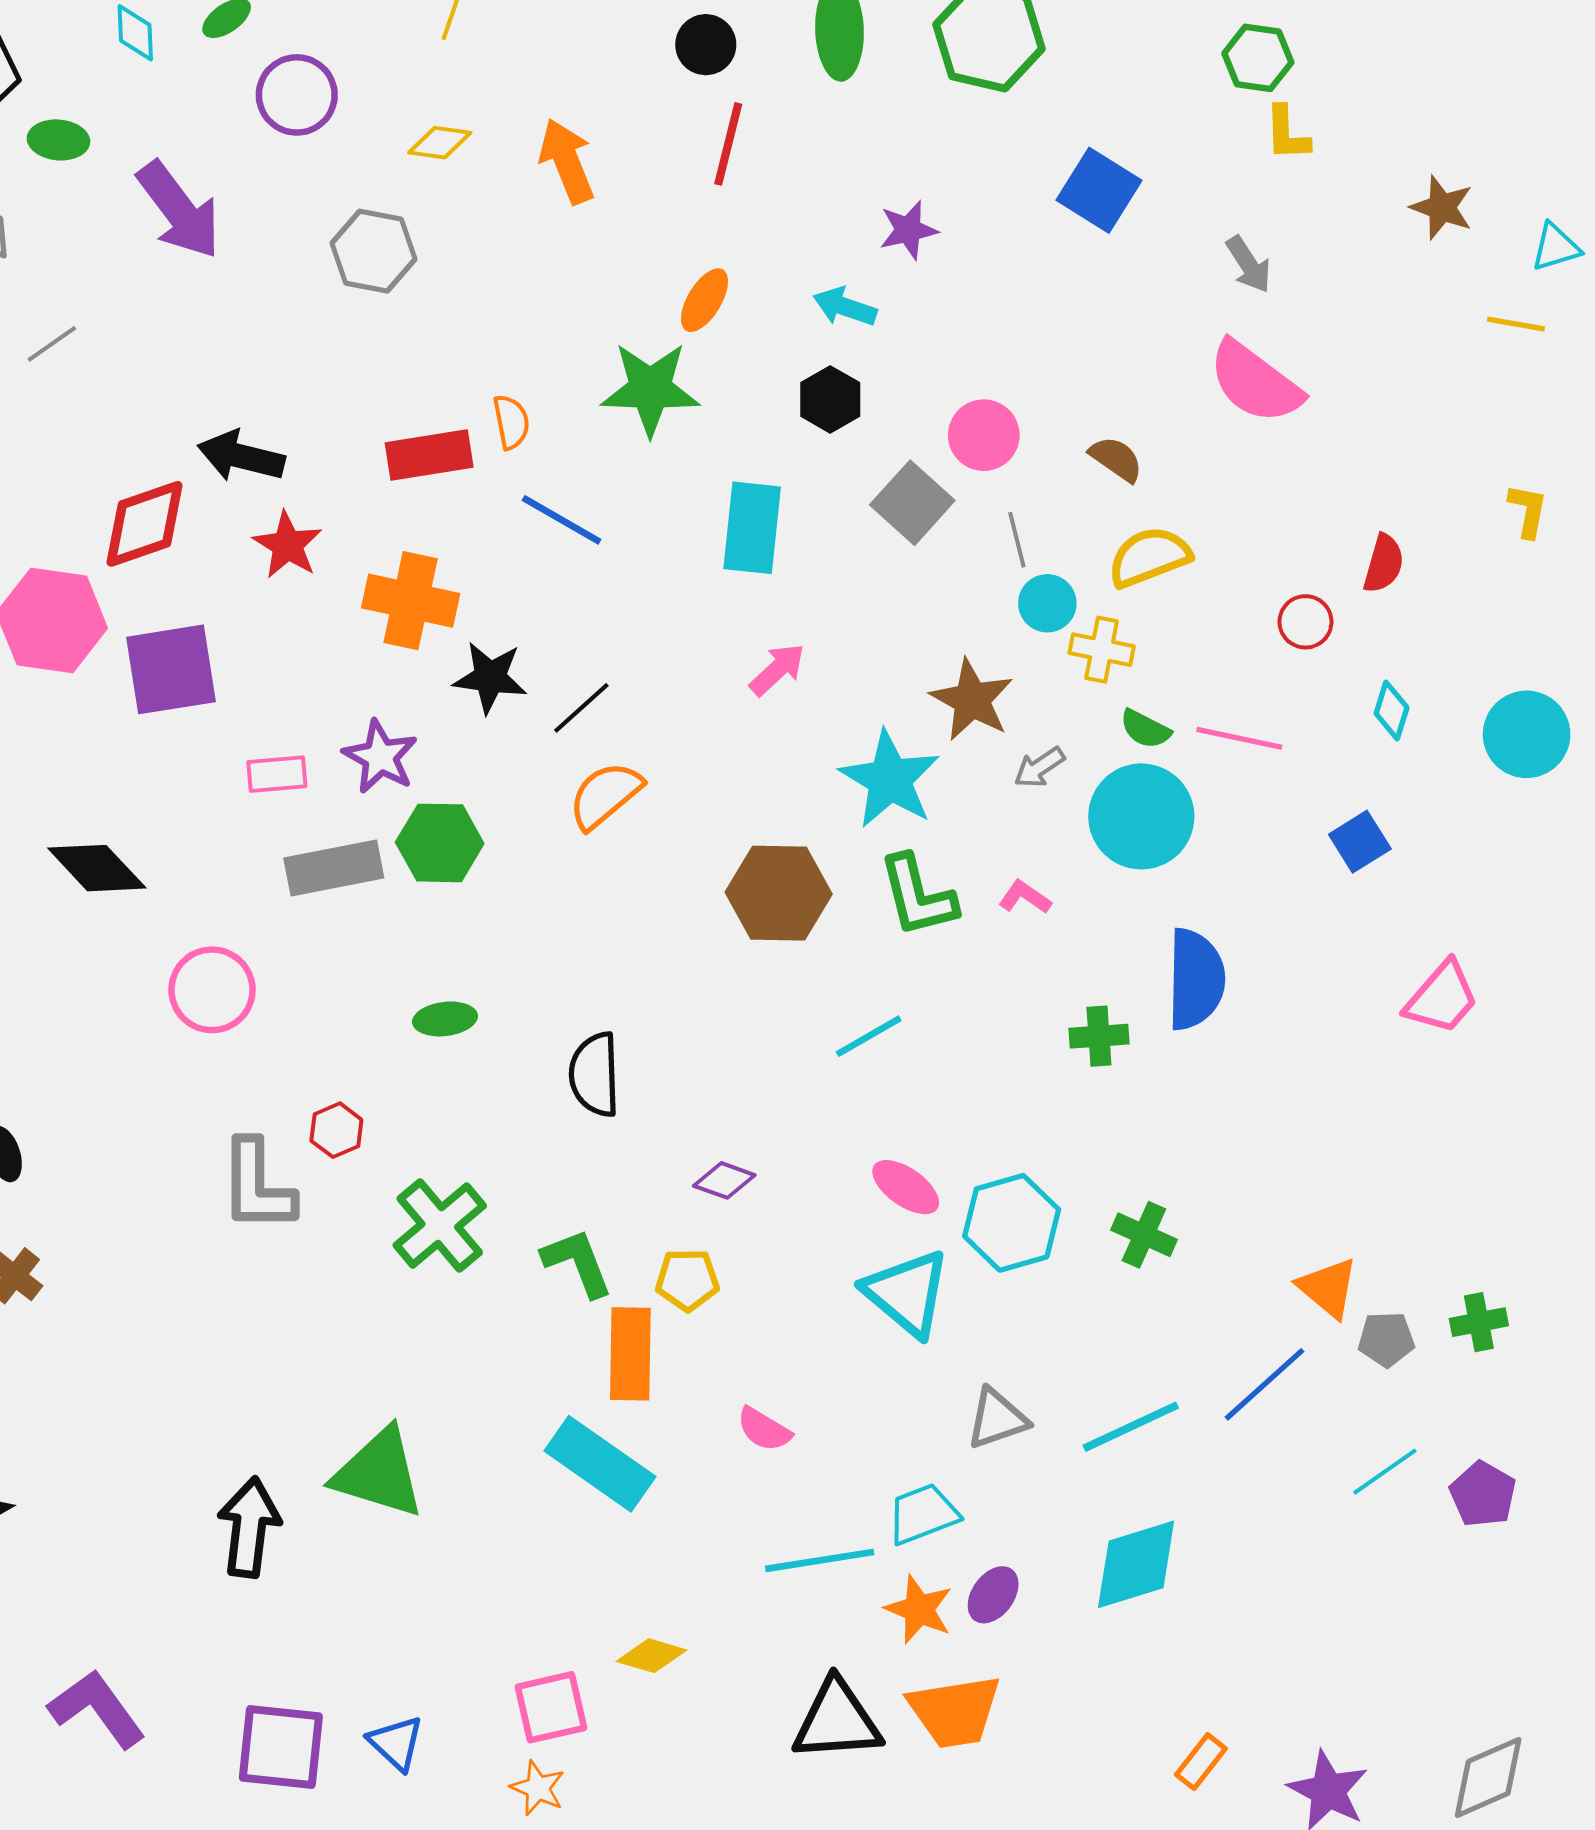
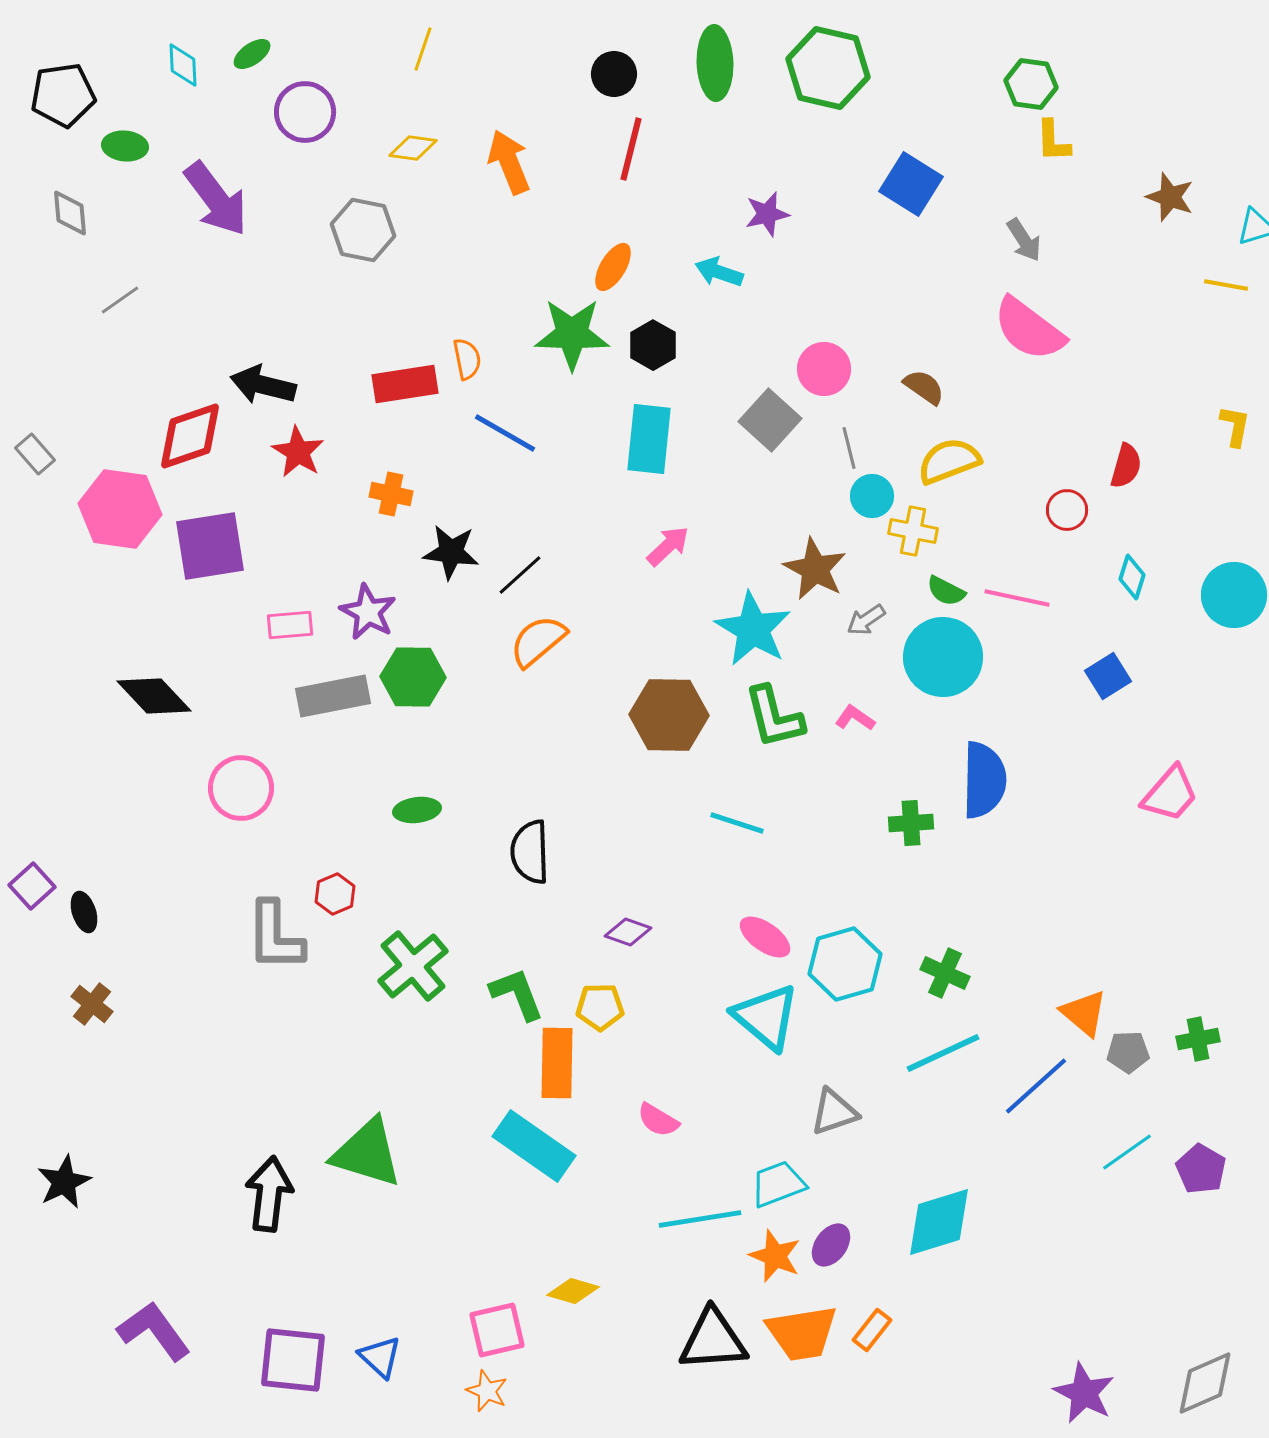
black hexagon: (830, 399) -> (653, 345), moved
orange cross: (411, 601) -> (391, 494), size x0.6
cyan line: (869, 1036) -> (737, 823), turned 48
cyan line: (1131, 1427) -> (943, 1053), moved
orange rectangle: (1201, 1762) -> (872, 1330), moved

